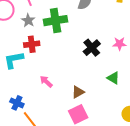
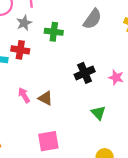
green cross: (56, 21) -> (54, 32), size x0.7
brown triangle: (78, 92) -> (45, 98), moved, turned 40

